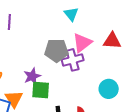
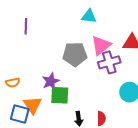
cyan triangle: (71, 14) -> (89, 16), turned -42
purple cross: (73, 60) -> (109, 62), moved

